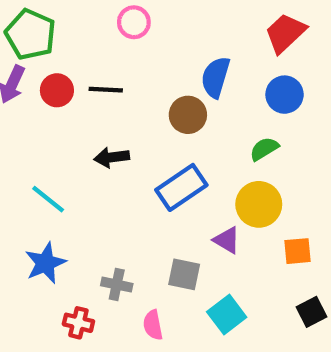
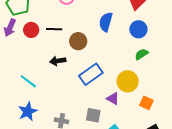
brown circle: (188, 115) -> (78, 41), moved
green semicircle: (264, 149) -> (141, 54), moved
orange square: (298, 251) -> (146, 103), turned 32

